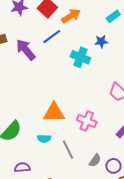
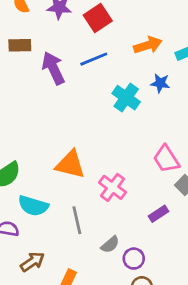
orange arrow: (71, 16) -> (148, 45), moved
cyan semicircle: (44, 139) -> (33, 206), moved, size x1.5

